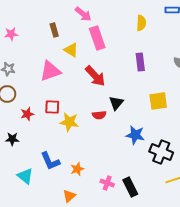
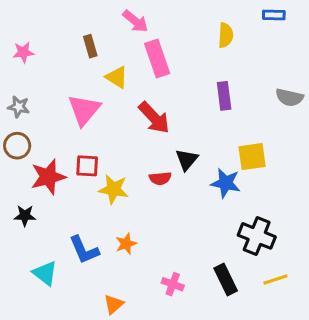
pink triangle: (50, 71) -> (84, 110), turned -30
red star: (27, 114) -> (48, 177), size x1.6
blue star: (135, 135) -> (226, 183), moved
orange star: (77, 169) -> (126, 244), moved
black rectangle: (130, 187) -> (226, 279), moved

